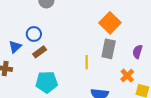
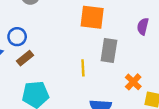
orange square: (110, 23) -> (92, 17), moved, turned -35
purple semicircle: (137, 52) -> (143, 26), moved

